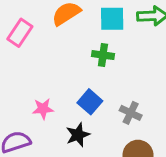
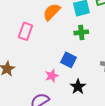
blue square: (90, 102) -> (68, 60), moved

